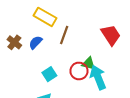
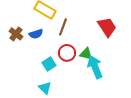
blue semicircle: (36, 42) -> (36, 34), turned -152
red circle: (79, 71) -> (67, 53), moved

